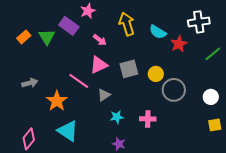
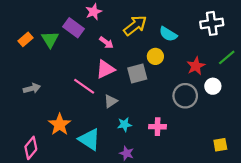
yellow arrow: (127, 24) -> (135, 26), turned 70
red star: (179, 44) -> (196, 66), moved
yellow circle: (156, 74) -> (155, 56), moved
white circle: (211, 97) -> (213, 86), moved
orange star: (57, 101) -> (60, 125), moved
yellow square: (215, 125) -> (220, 145), moved
cyan triangle: (68, 131) -> (89, 139), moved

